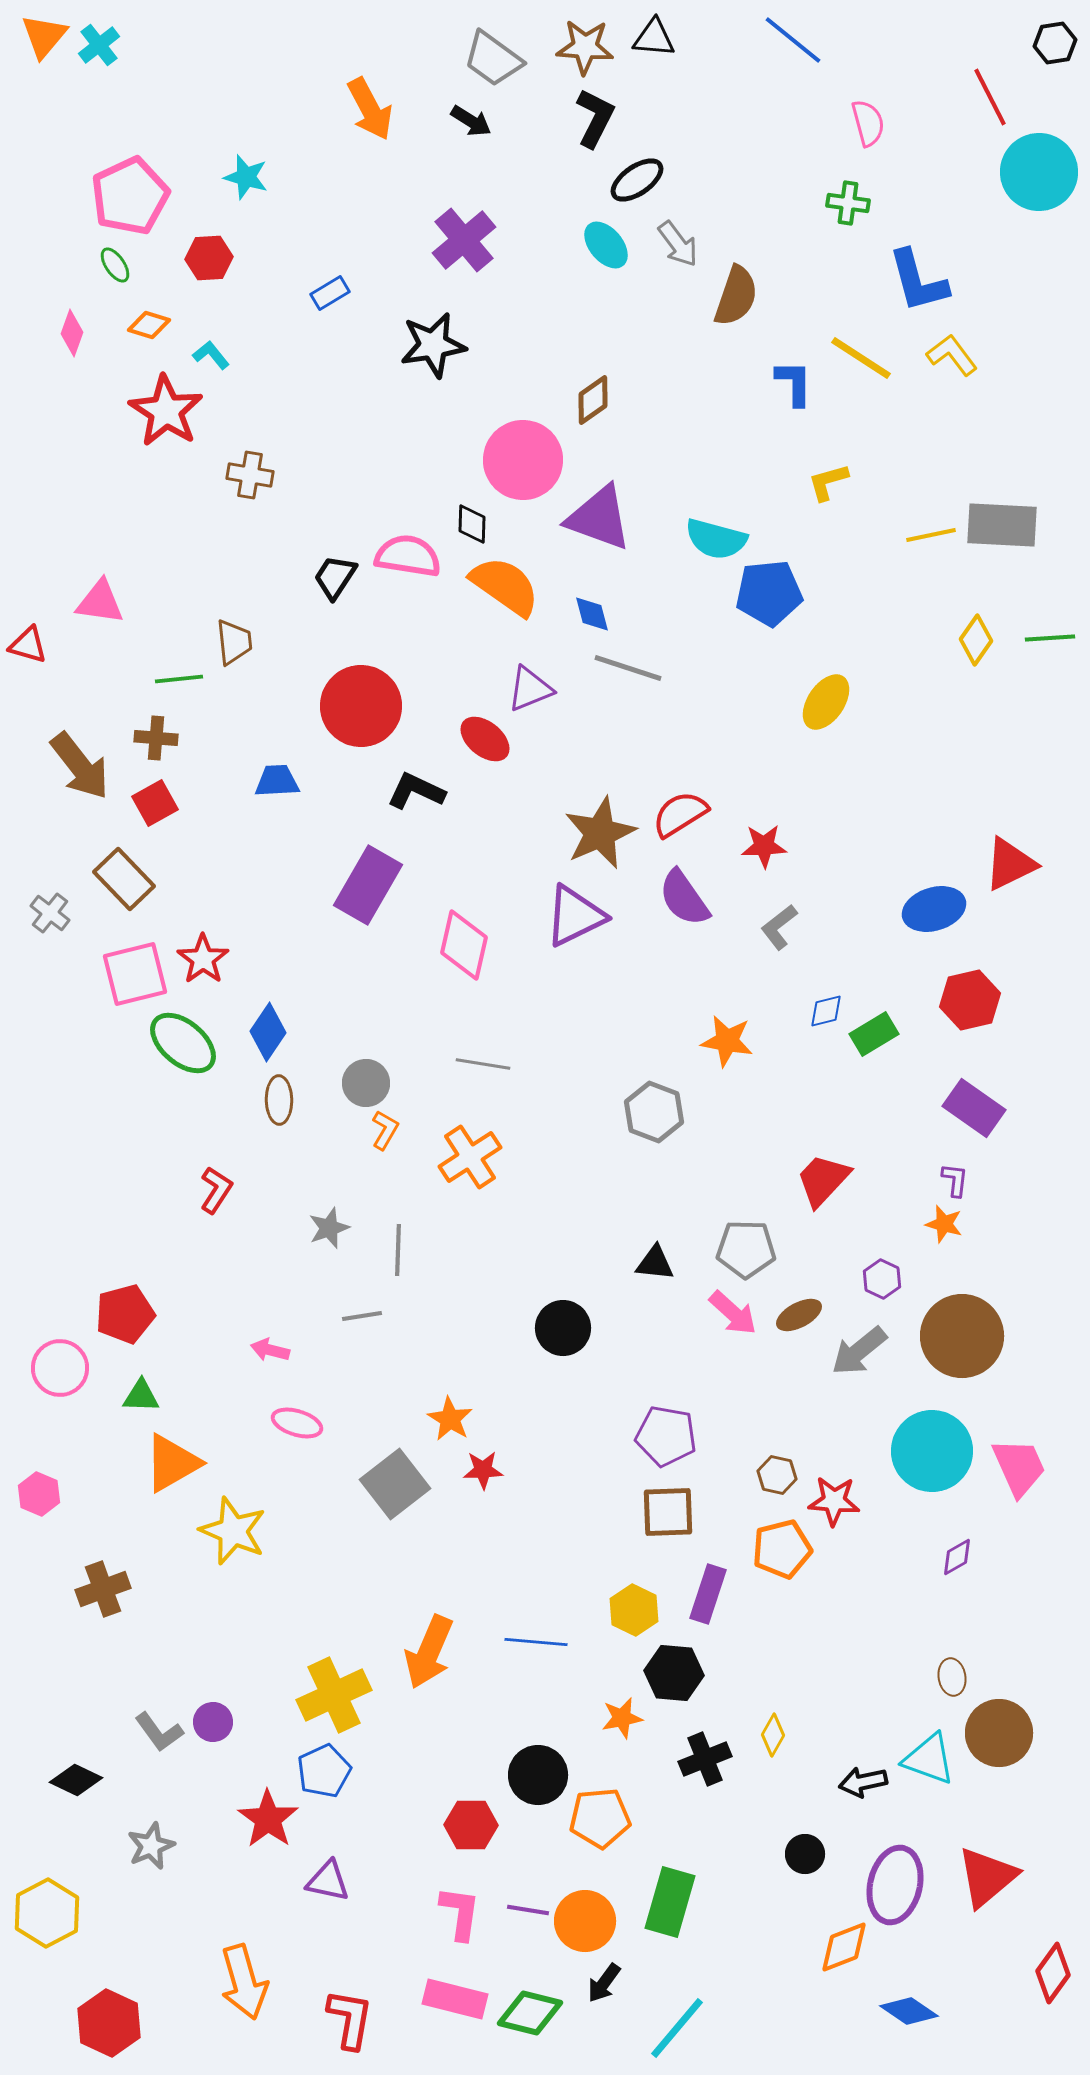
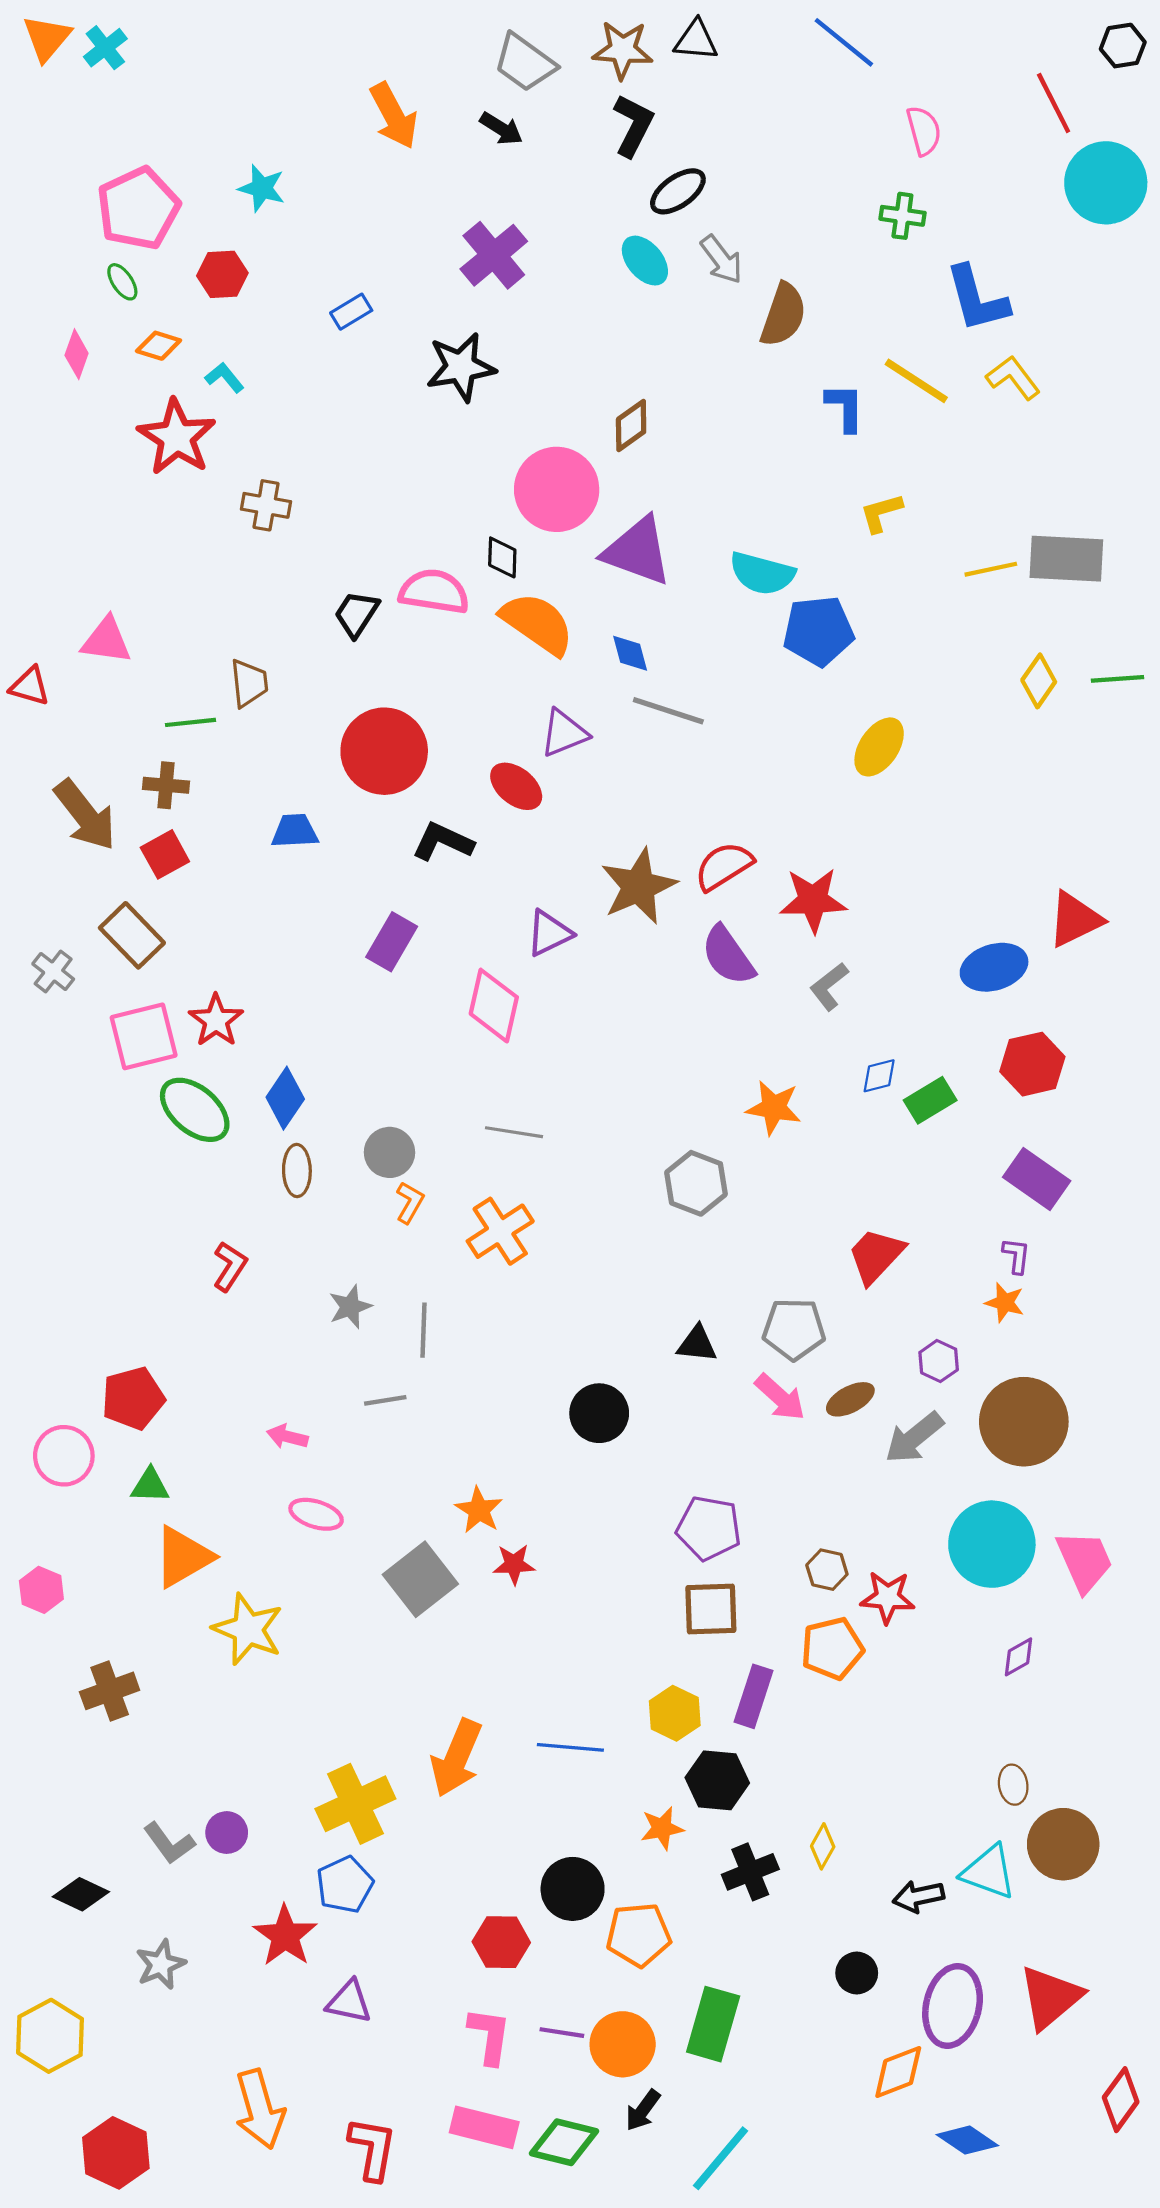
red star: (764, 846) -> (813, 900), size x1.4
purple rectangle: (368, 885) -> (392, 942), size x0.7
purple triangle: (575, 916) -> (549, 933), moved, size x0.7

